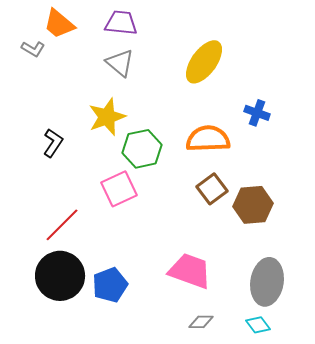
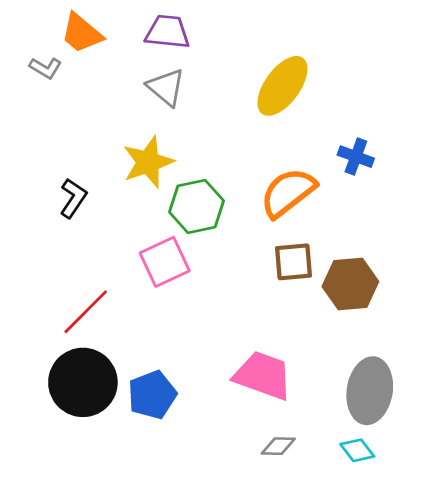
orange semicircle: (208, 139) -> (288, 193), turned -36
brown square: (212, 189) -> (294, 262), turned 32

